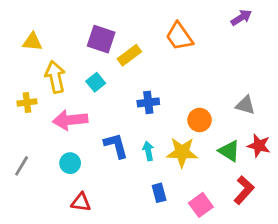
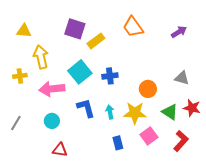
purple arrow: (241, 18) -> (179, 32), moved
cyan square: (96, 82) -> (80, 72), moved, size x1.6
pink square: (201, 205) -> (149, 136), moved

